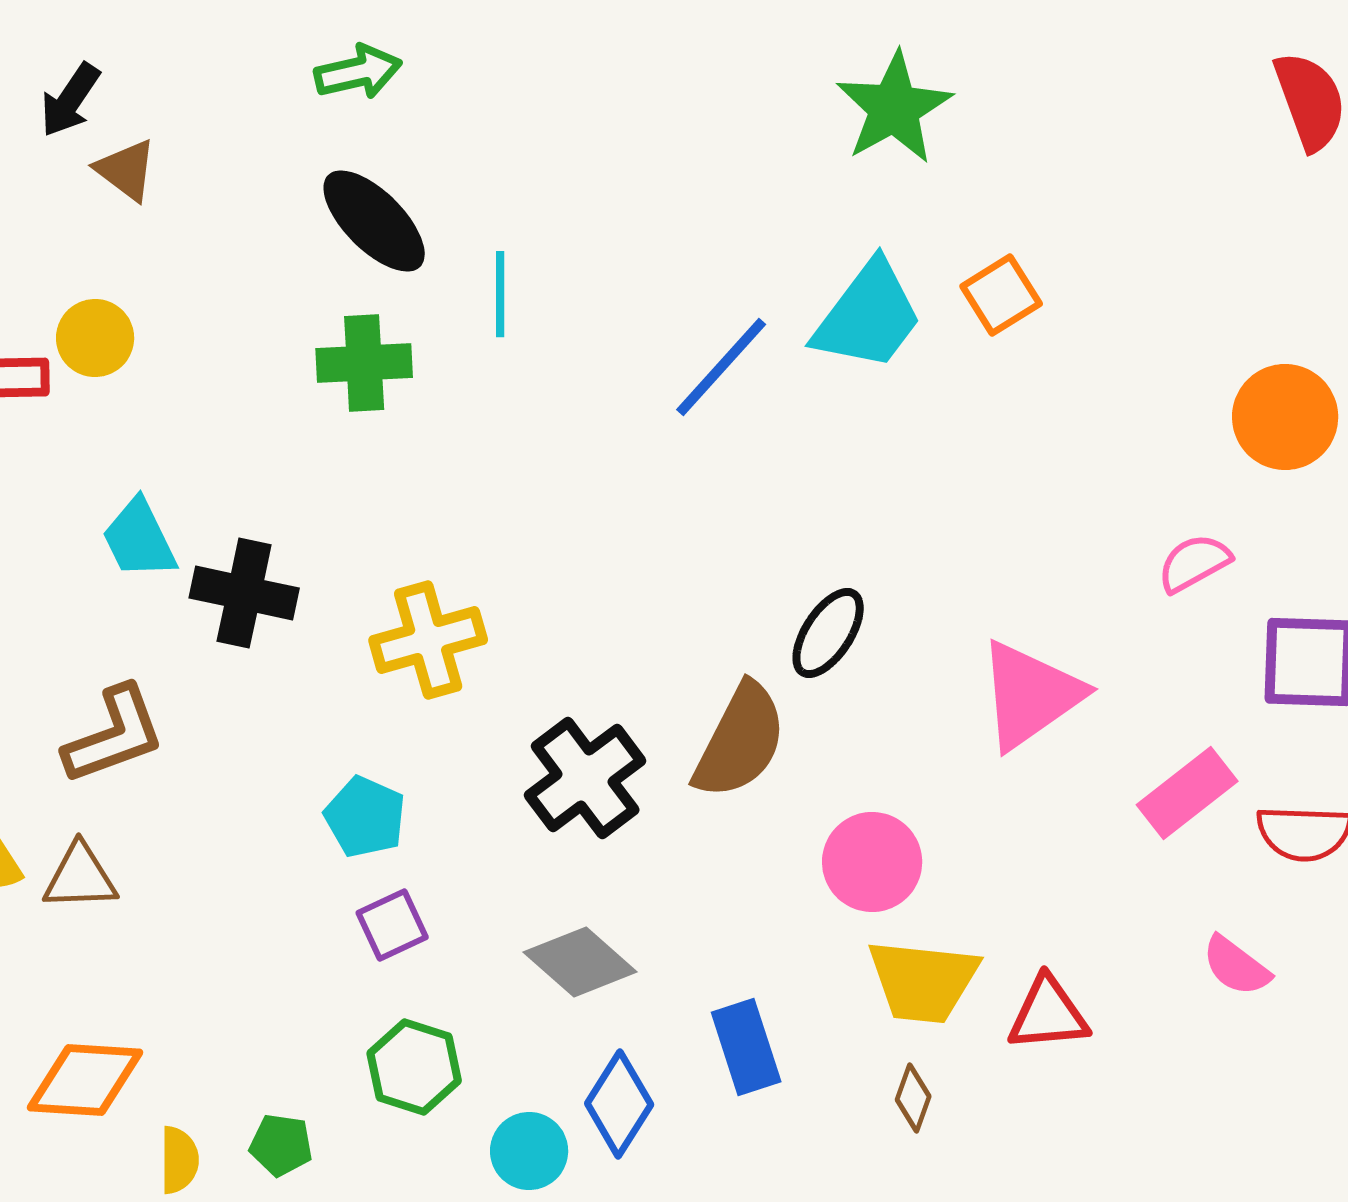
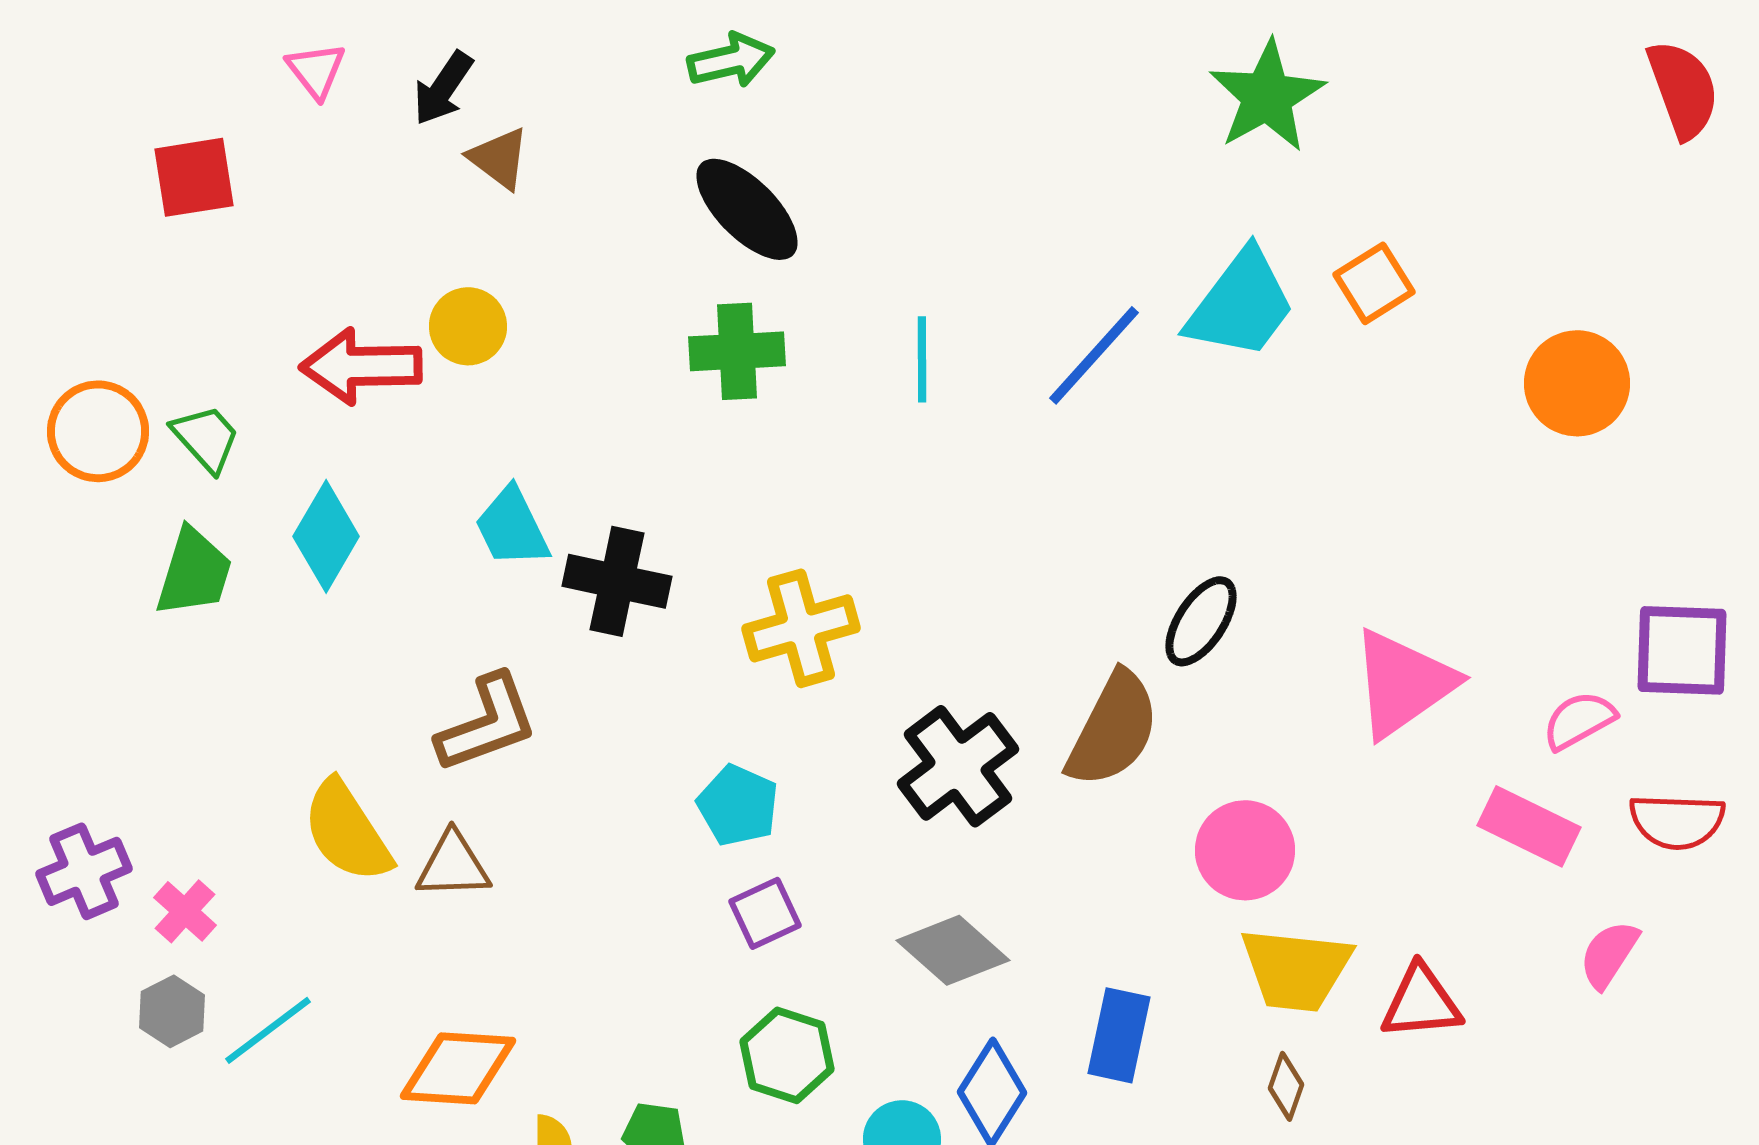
cyan line: (500, 294) -> (922, 359), moved
orange circle: (1285, 417) -> (1577, 383), moved
pink semicircle: (1194, 563) -> (1579, 720), moved
pink rectangle: (1187, 793) -> (1529, 826), moved, turned 64
pink semicircle: (1236, 966) -> (1609, 954), turned 86
blue rectangle: (746, 1047) -> (1119, 1035), turned 30

